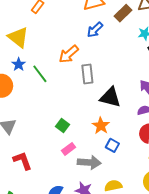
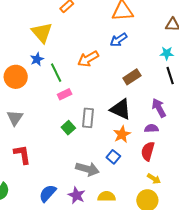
brown rectangle: (123, 13) -> (132, 77), moved
gray rectangle: (87, 74) -> (88, 118), moved
orange star: (101, 126) -> (122, 134), moved
pink rectangle: (68, 149) -> (65, 94), moved

